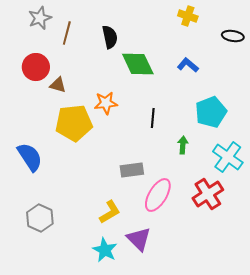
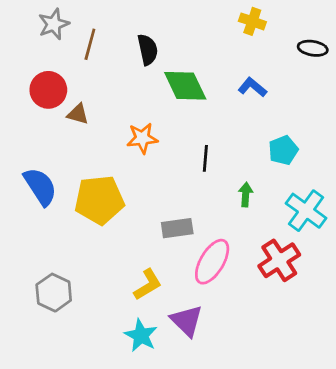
cyan pentagon: (211, 112) -> (283, 150), size x0.7
yellow pentagon: (74, 123) -> (99, 200), moved
blue semicircle: (30, 157) -> (40, 187), moved

